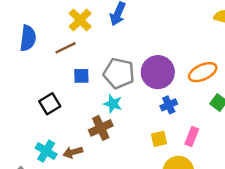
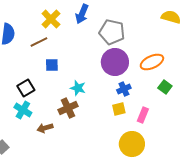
gray pentagon: (119, 73) -> (112, 32), moved
yellow square: (159, 139) -> (119, 109), moved
cyan cross: (46, 151) -> (23, 110), moved

